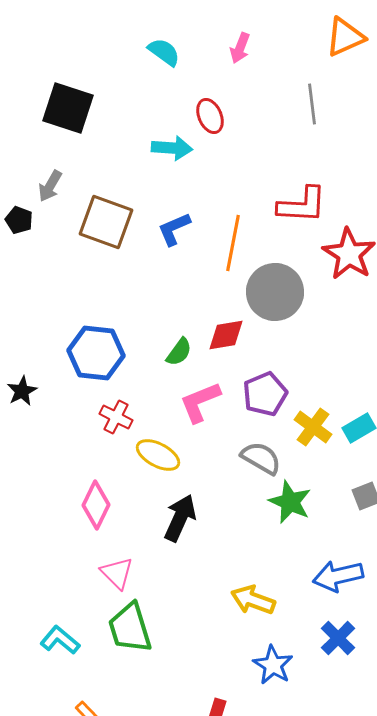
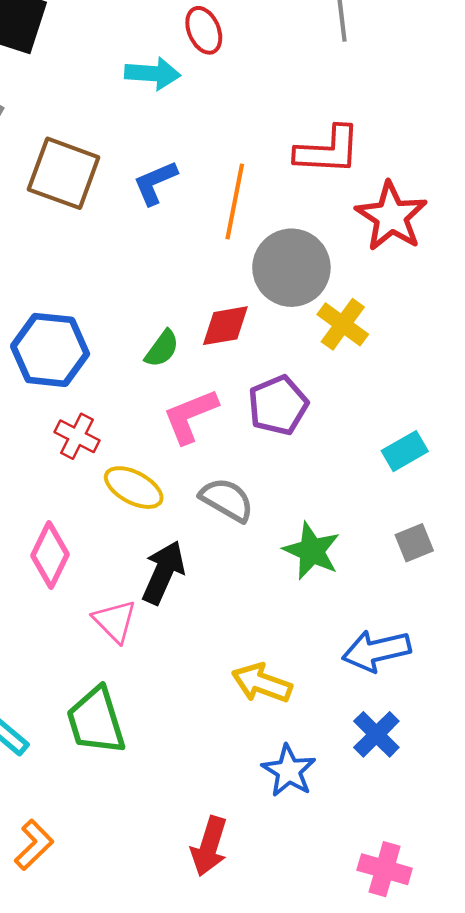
yellow cross: (313, 427) -> (343, 324), moved
gray semicircle: (261, 458) -> (227, 500), moved
pink triangle: (117, 573) -> (115, 621), moved

